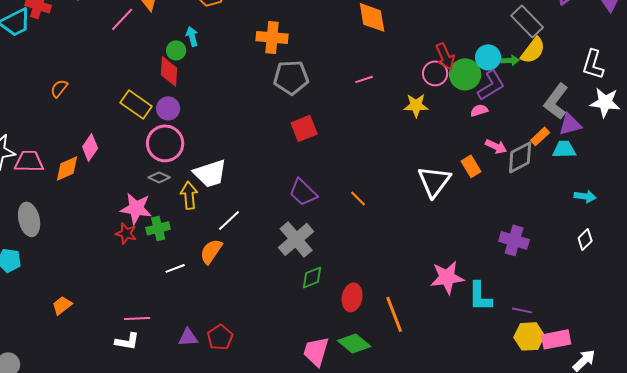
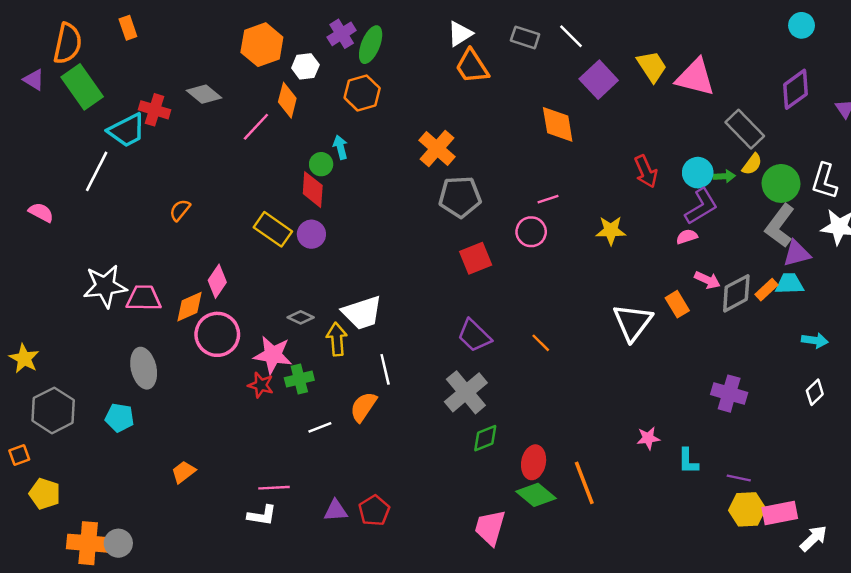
orange cross: (272, 37) -> (437, 148), turned 36
yellow semicircle: (533, 50) -> (752, 164), size x0.7
pink circle: (435, 73) -> (531, 232), moved
green circle: (465, 74) -> (781, 183), moved
orange rectangle: (540, 136) -> (767, 290), moved
pink circle: (165, 143) -> (217, 334), moved
white line: (229, 220) -> (385, 369), turned -60
pink star: (447, 277) -> (648, 438), size x0.6
cyan L-shape: (480, 296) -> (688, 461), size x0.7
green diamond: (354, 343) -> (536, 495), moved

